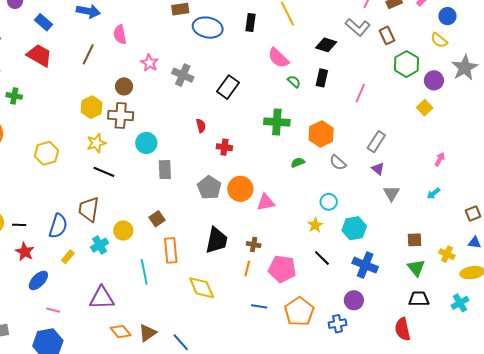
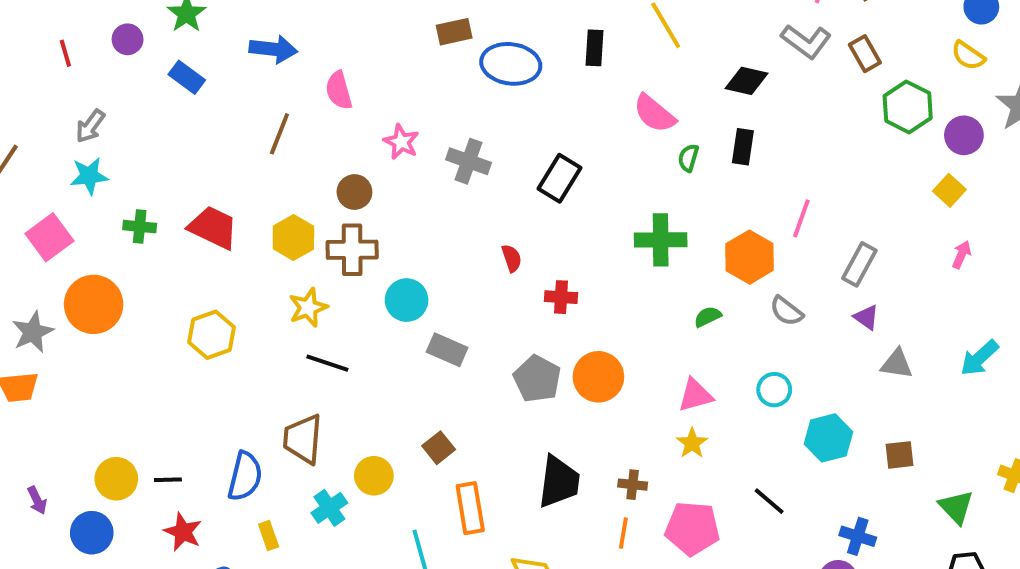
red trapezoid: (39, 55) -> (213, 227), moved
green semicircle: (294, 82) -> (688, 158), turned -112
pink line: (360, 93) -> (801, 218), moved
pink arrow: (440, 159) -> (962, 255), moved
gray rectangle: (165, 170) -> (447, 350), turned -60
gray triangle: (391, 193) -> (897, 364), turned -48
cyan arrow: (434, 193) -> (979, 358), size x1.5
pink triangle: (266, 202) -> (695, 395), moved
yellow star: (315, 225) -> (692, 443), moved
brown square: (415, 240) -> (900, 455), moved
yellow rectangle: (68, 257) -> (269, 536), turned -56
blue cross: (365, 265) -> (858, 536), moved, size x0.7

